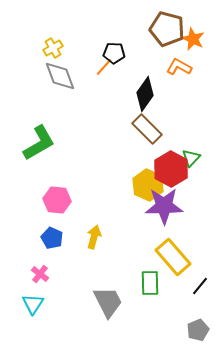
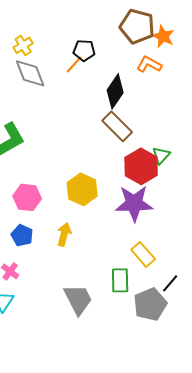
yellow hexagon: (148, 185) -> (82, 189), moved
yellow rectangle: (173, 257) -> (143, 254), size x0.7
gray pentagon: (198, 330) -> (150, 304), moved, size x1.5

